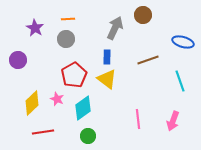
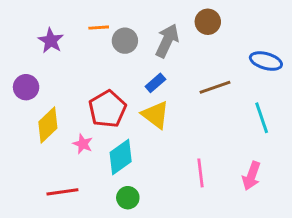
gray circle: (66, 39) -> (125, 41), moved
blue rectangle: (107, 57) -> (155, 83), turned 48
yellow diamond: (32, 103) -> (48, 125), moved

